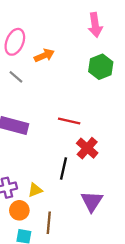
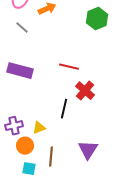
purple triangle: (92, 201) -> (88, 150), moved

